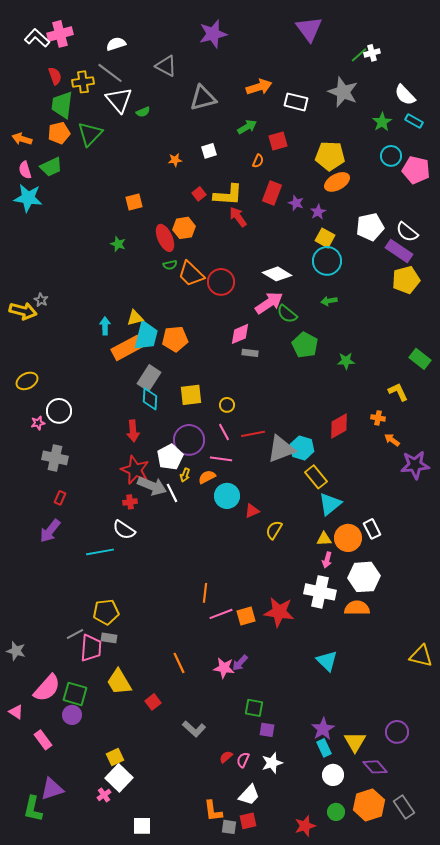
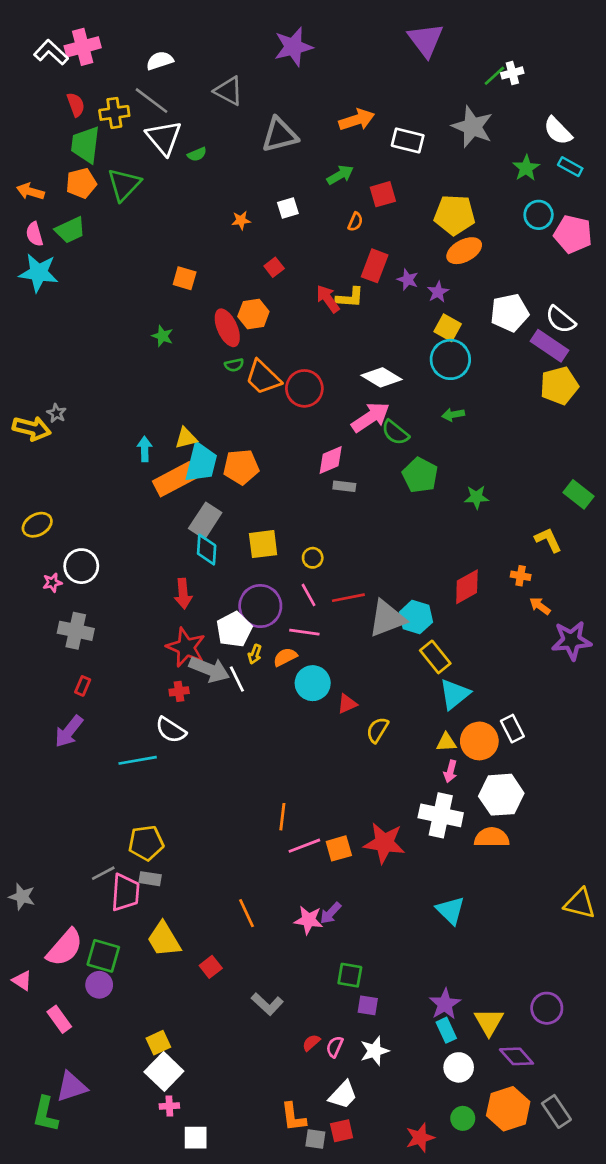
yellow L-shape: (228, 195) -> (350, 297), moved, size x0.7
orange square: (134, 202) -> (185, 278), turned 30
pink cross: (104, 795) -> (169, 1106), moved, turned 32

